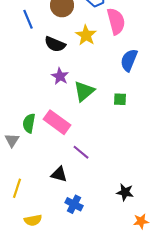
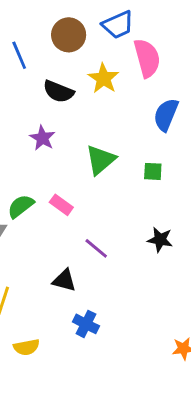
purple star: (60, 76) -> (42, 138), moved
pink rectangle: (57, 122) -> (61, 205), size x0.6
green semicircle: (29, 123) -> (21, 206), turned 42
black star: (125, 192) -> (160, 240), moved

